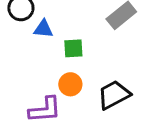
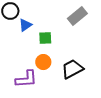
blue triangle: (43, 29) -> (25, 25), turned -40

